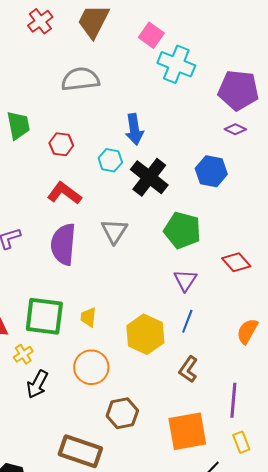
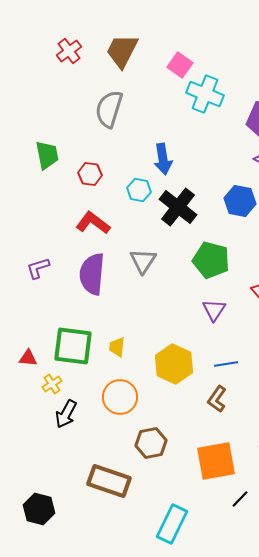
gray semicircle: (80, 79) -> (109, 109), turned -66
blue line: (187, 321) -> (226, 364), moved, turned 60

